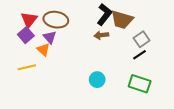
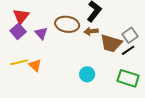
brown ellipse: (56, 20) -> (67, 24), moved
brown trapezoid: (122, 20) -> (111, 43), moved
orange triangle: (43, 50) -> (35, 65), moved

